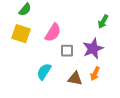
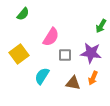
yellow square: (21, 34) -> (19, 54), moved, turned 36
purple star: (93, 49) -> (91, 53), turned 30

